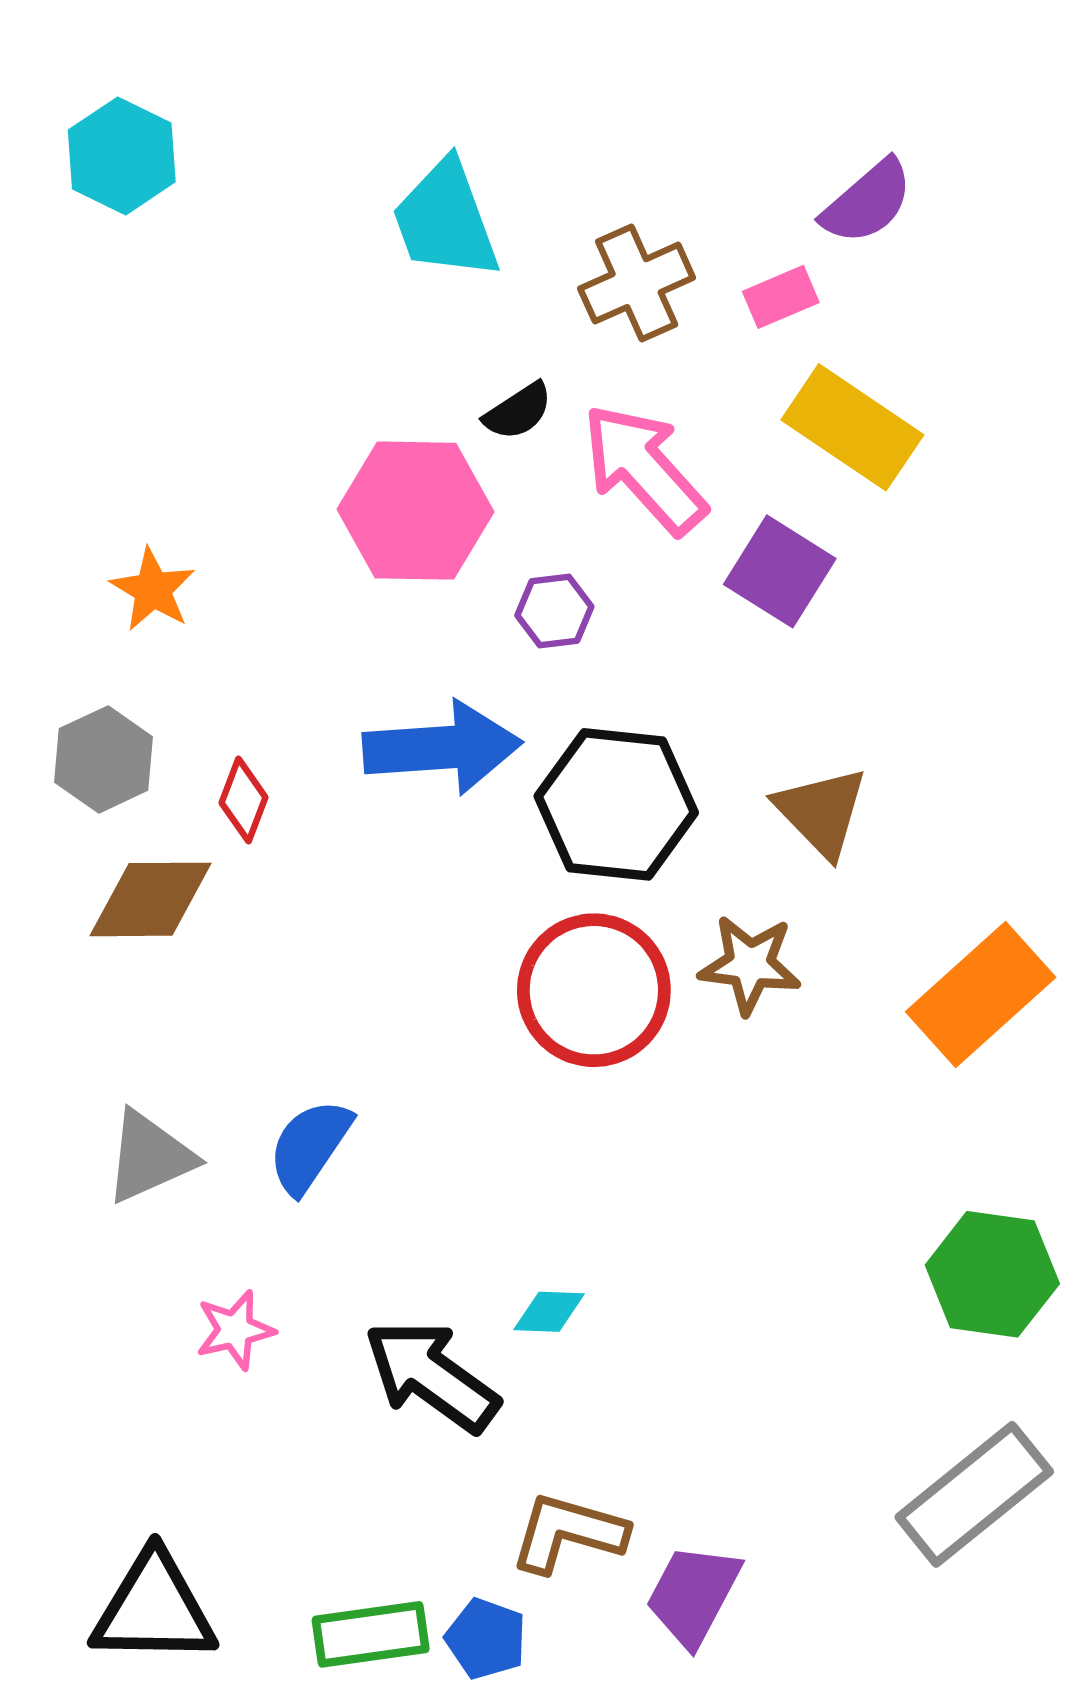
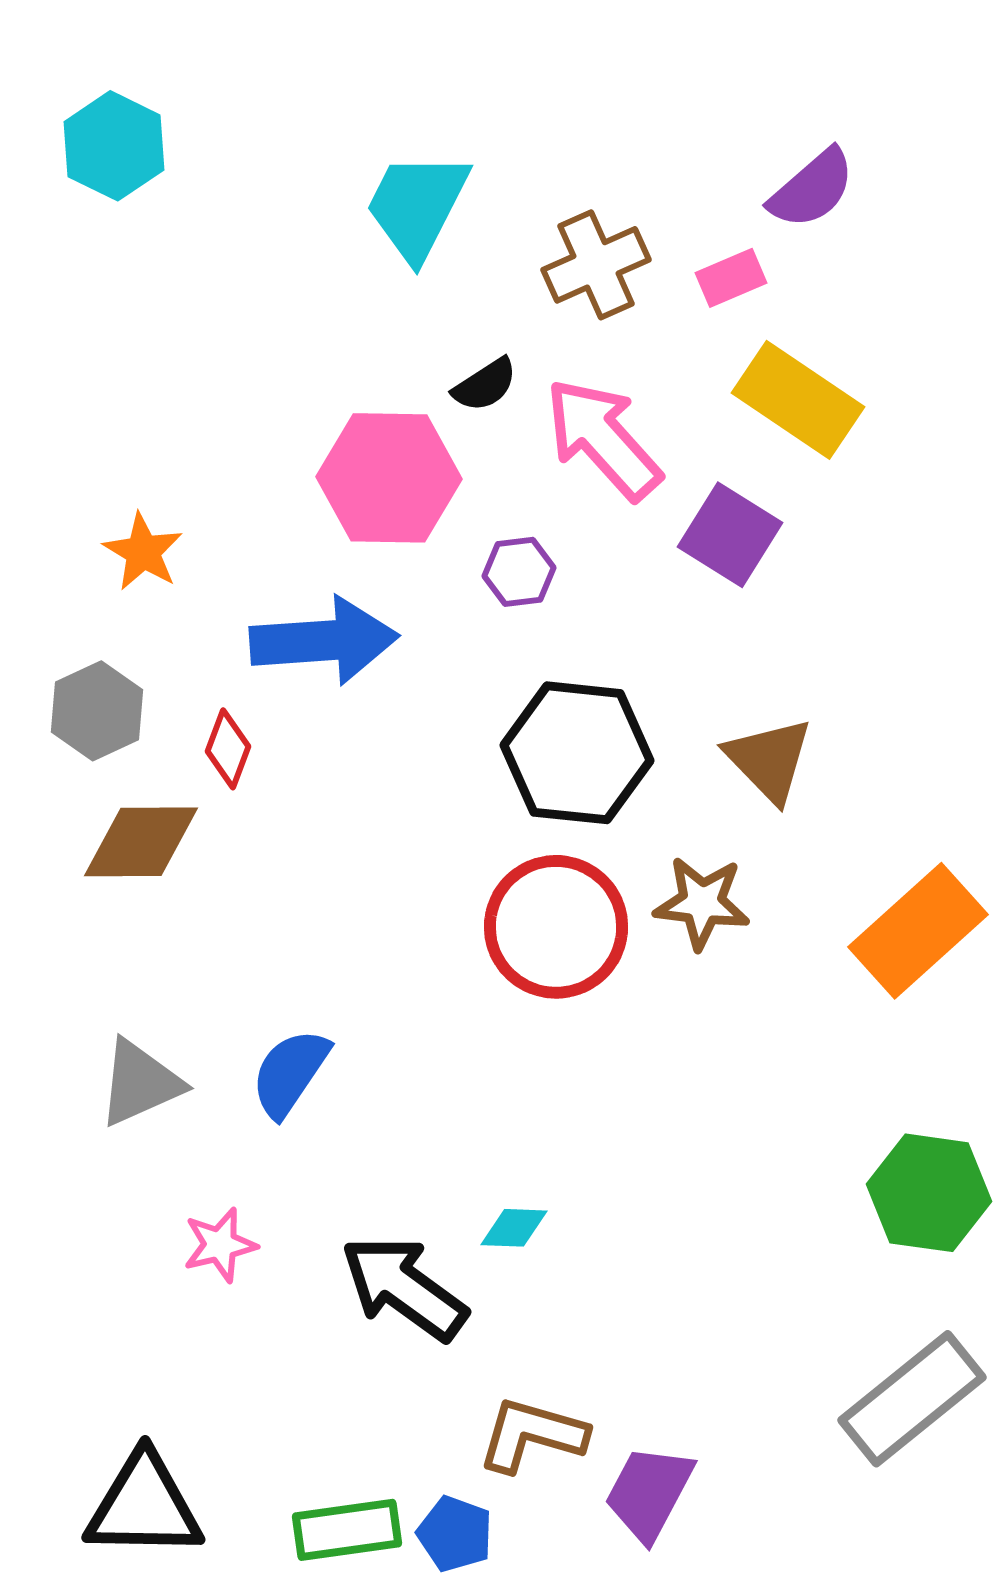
cyan trapezoid: (445, 220) -> (417, 206), turned 47
blue arrow: (442, 748) -> (324, 641), moved

